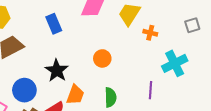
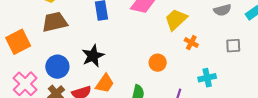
orange circle: (102, 58) -> (158, 63), moved
cyan cross: (175, 63) -> (207, 78), size x0.7

